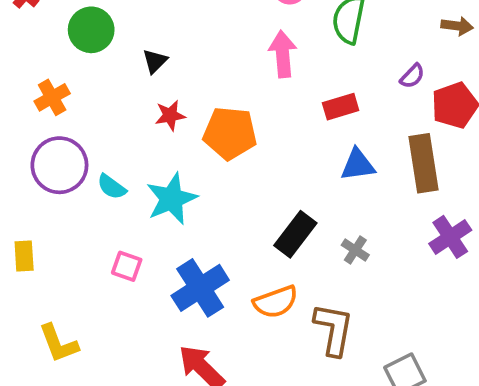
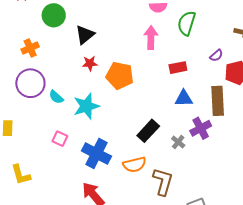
black triangle: (155, 61) -> (85, 35), size x1.5
purple cross: (450, 237) -> (201, 128), moved
blue cross: (200, 288) -> (96, 154), turned -36

